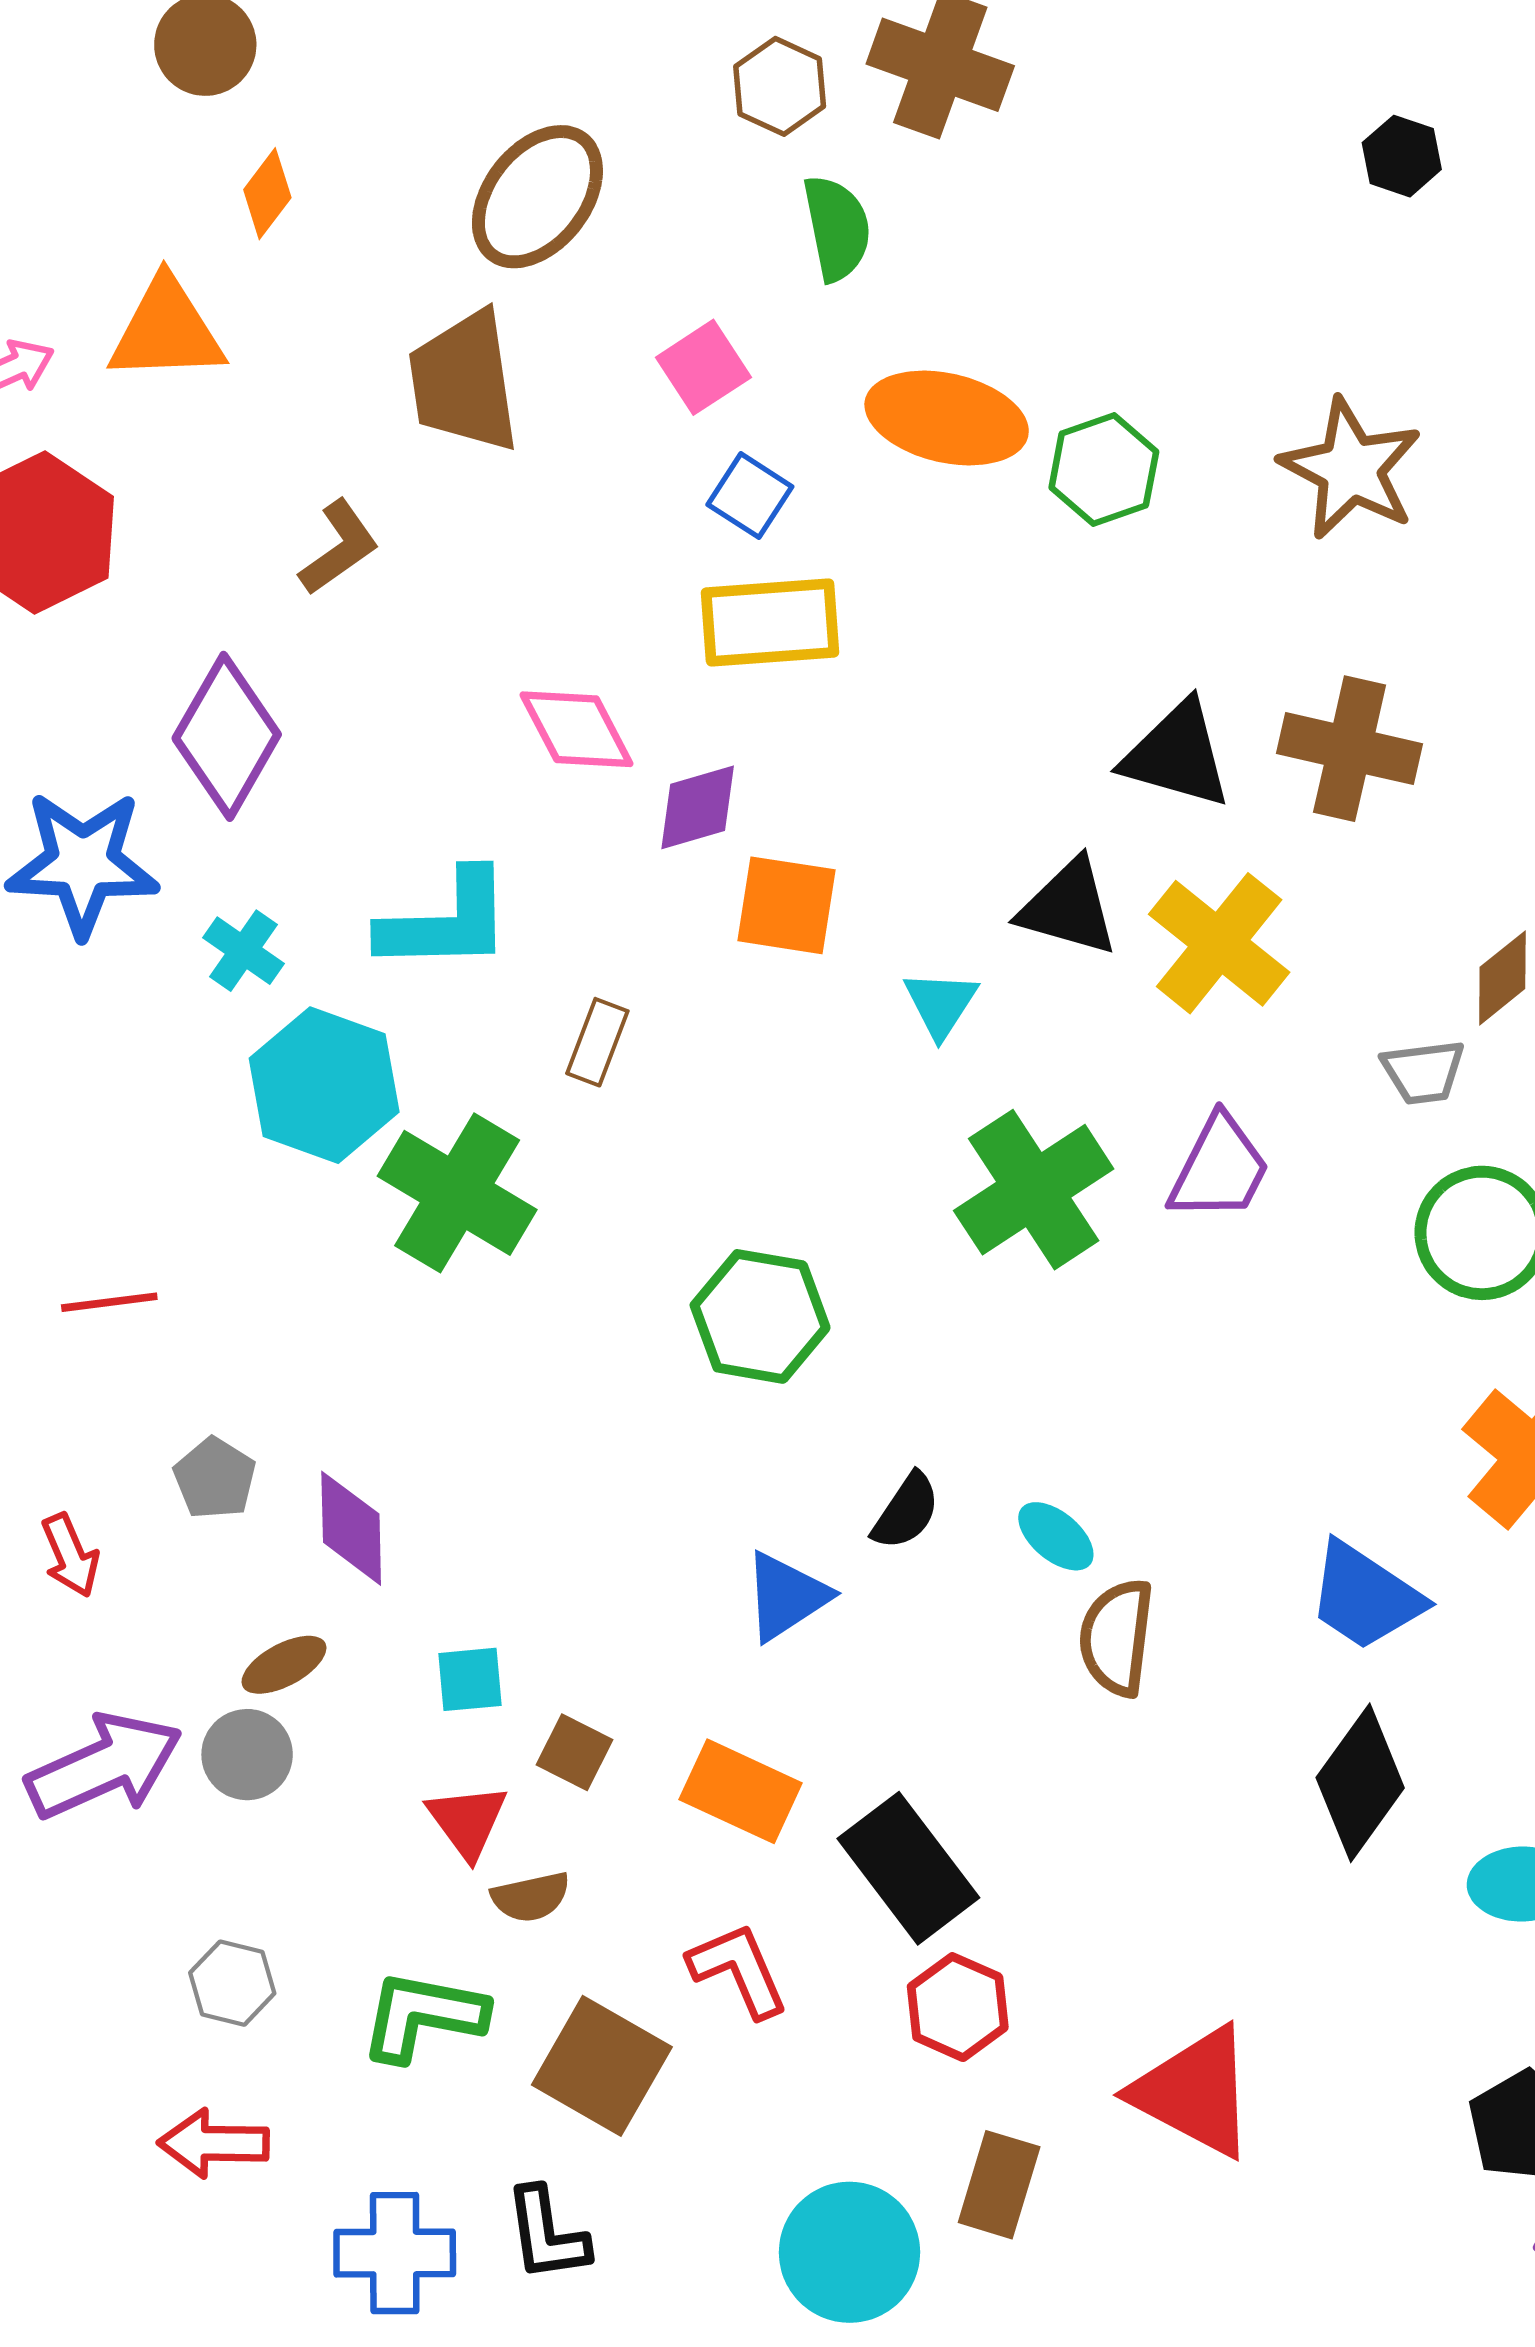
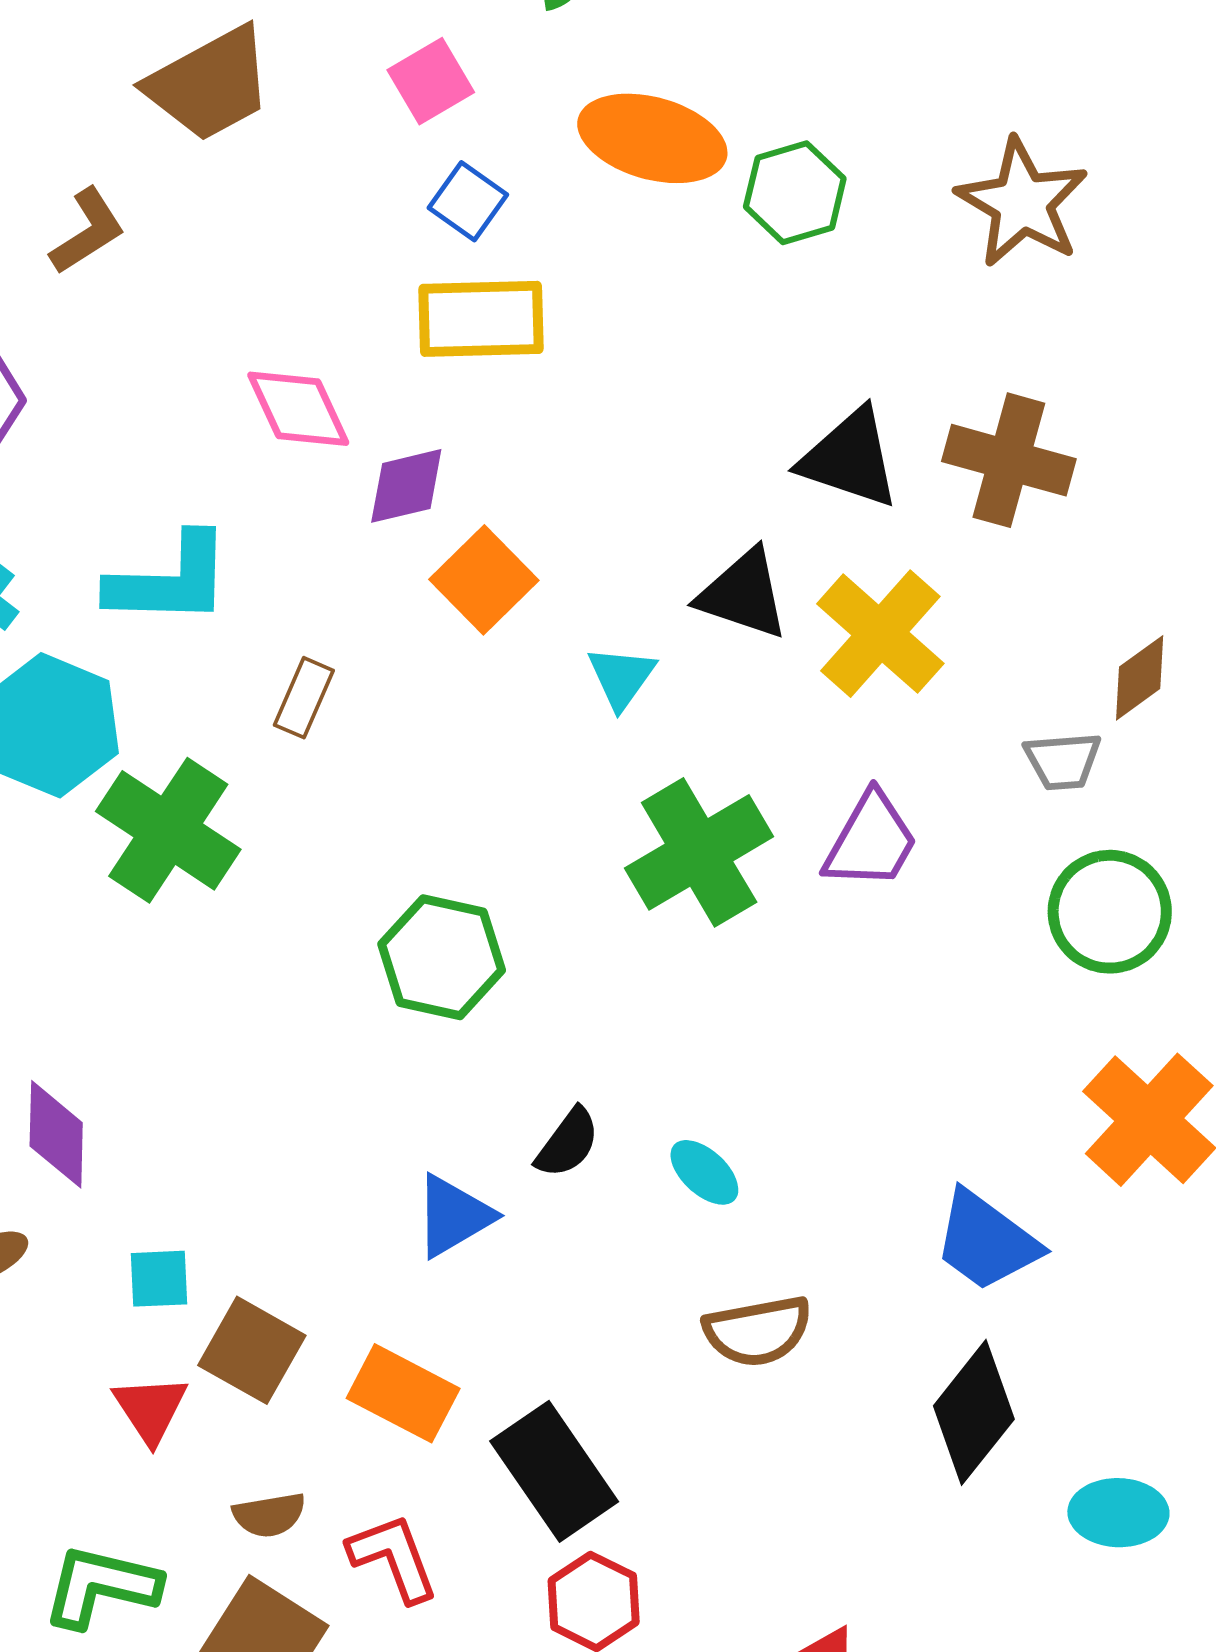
brown trapezoid: (464, 382) -> (210, 84), turned -113
orange square: (786, 905) -> (484, 580), turned 34
brown semicircle: (1117, 1637) -> (758, 1331), moved, turned -110
brown square: (574, 1752) -> (252, 1350), size x1.5
brown semicircle: (531, 1897) -> (269, 1515), moved

